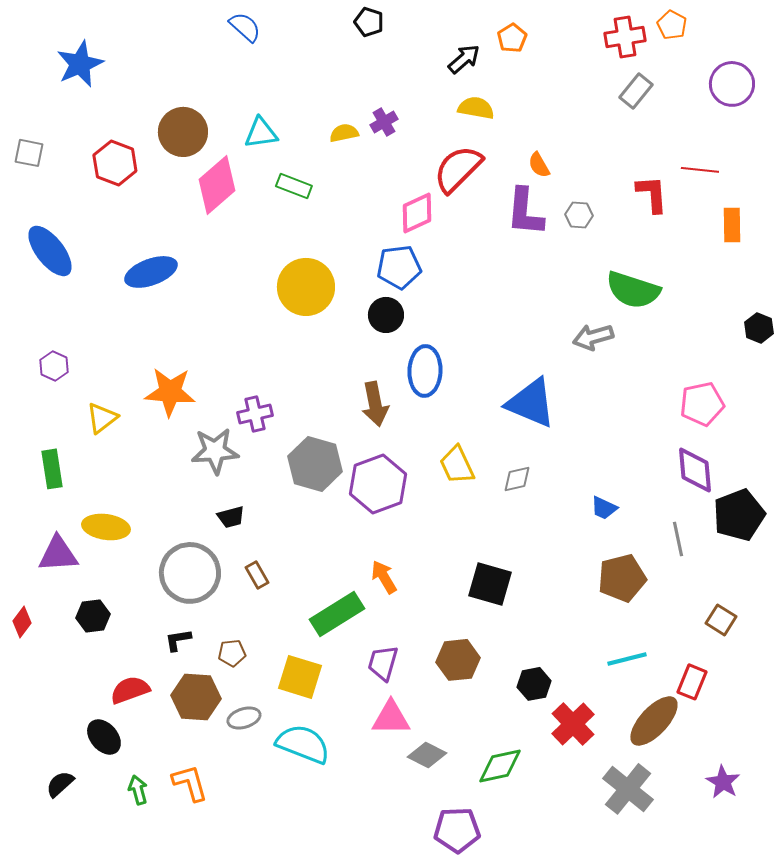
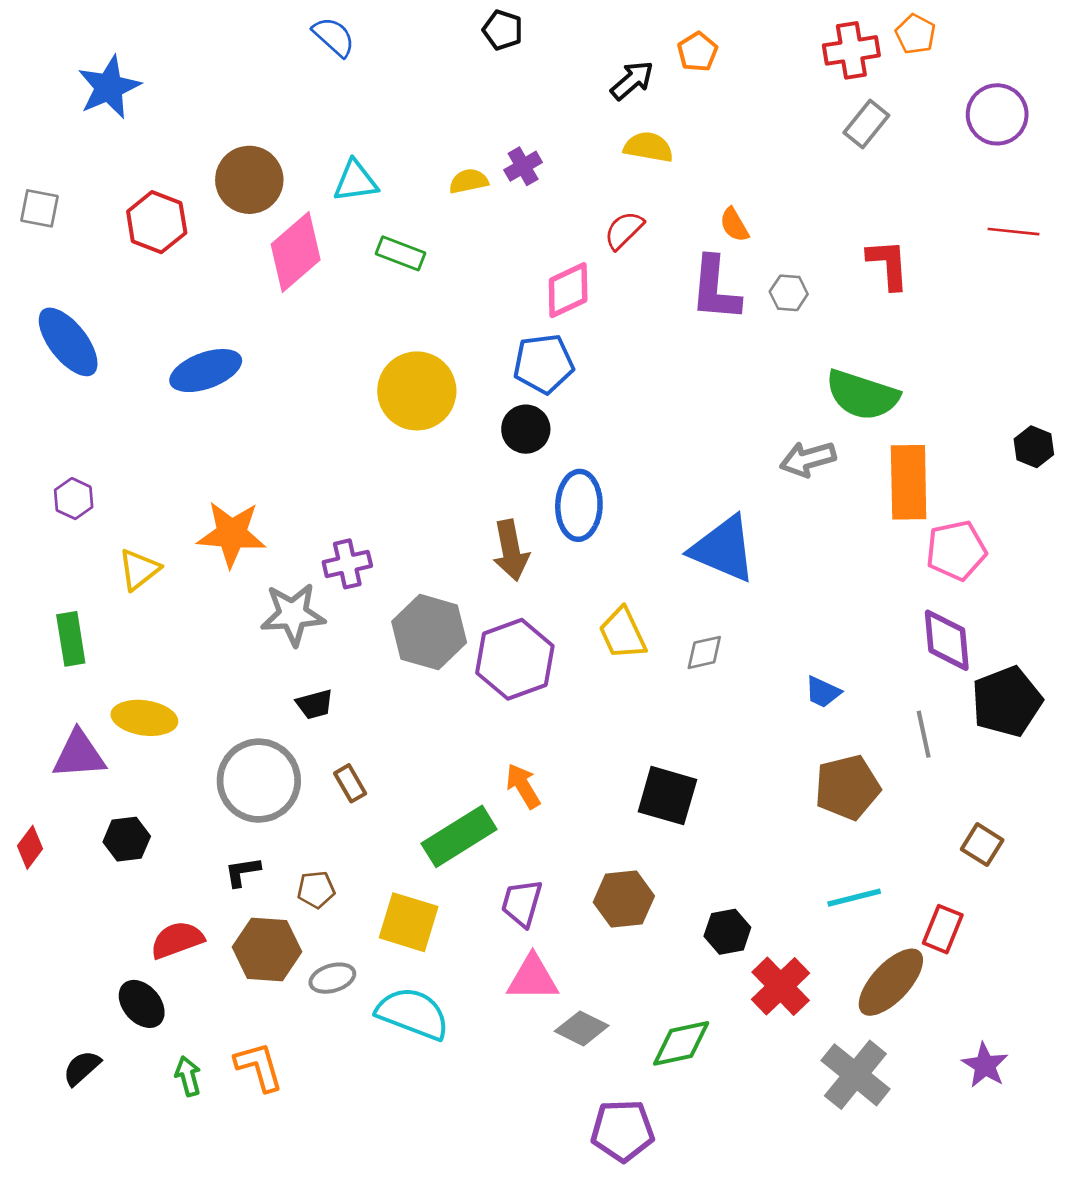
red semicircle: (458, 169) -> (624, 230), size x0.6
red line: (700, 170) -> (1013, 232), moved
orange rectangle: (732, 225) -> (909, 482), moved, size x1.6

